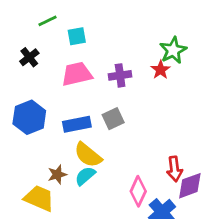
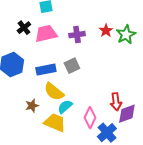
green star: (173, 50) -> (126, 35), moved
black cross: (29, 57) -> (24, 28), moved
cyan semicircle: (85, 176) -> (65, 107), moved
yellow trapezoid: (39, 198) -> (55, 123), moved

